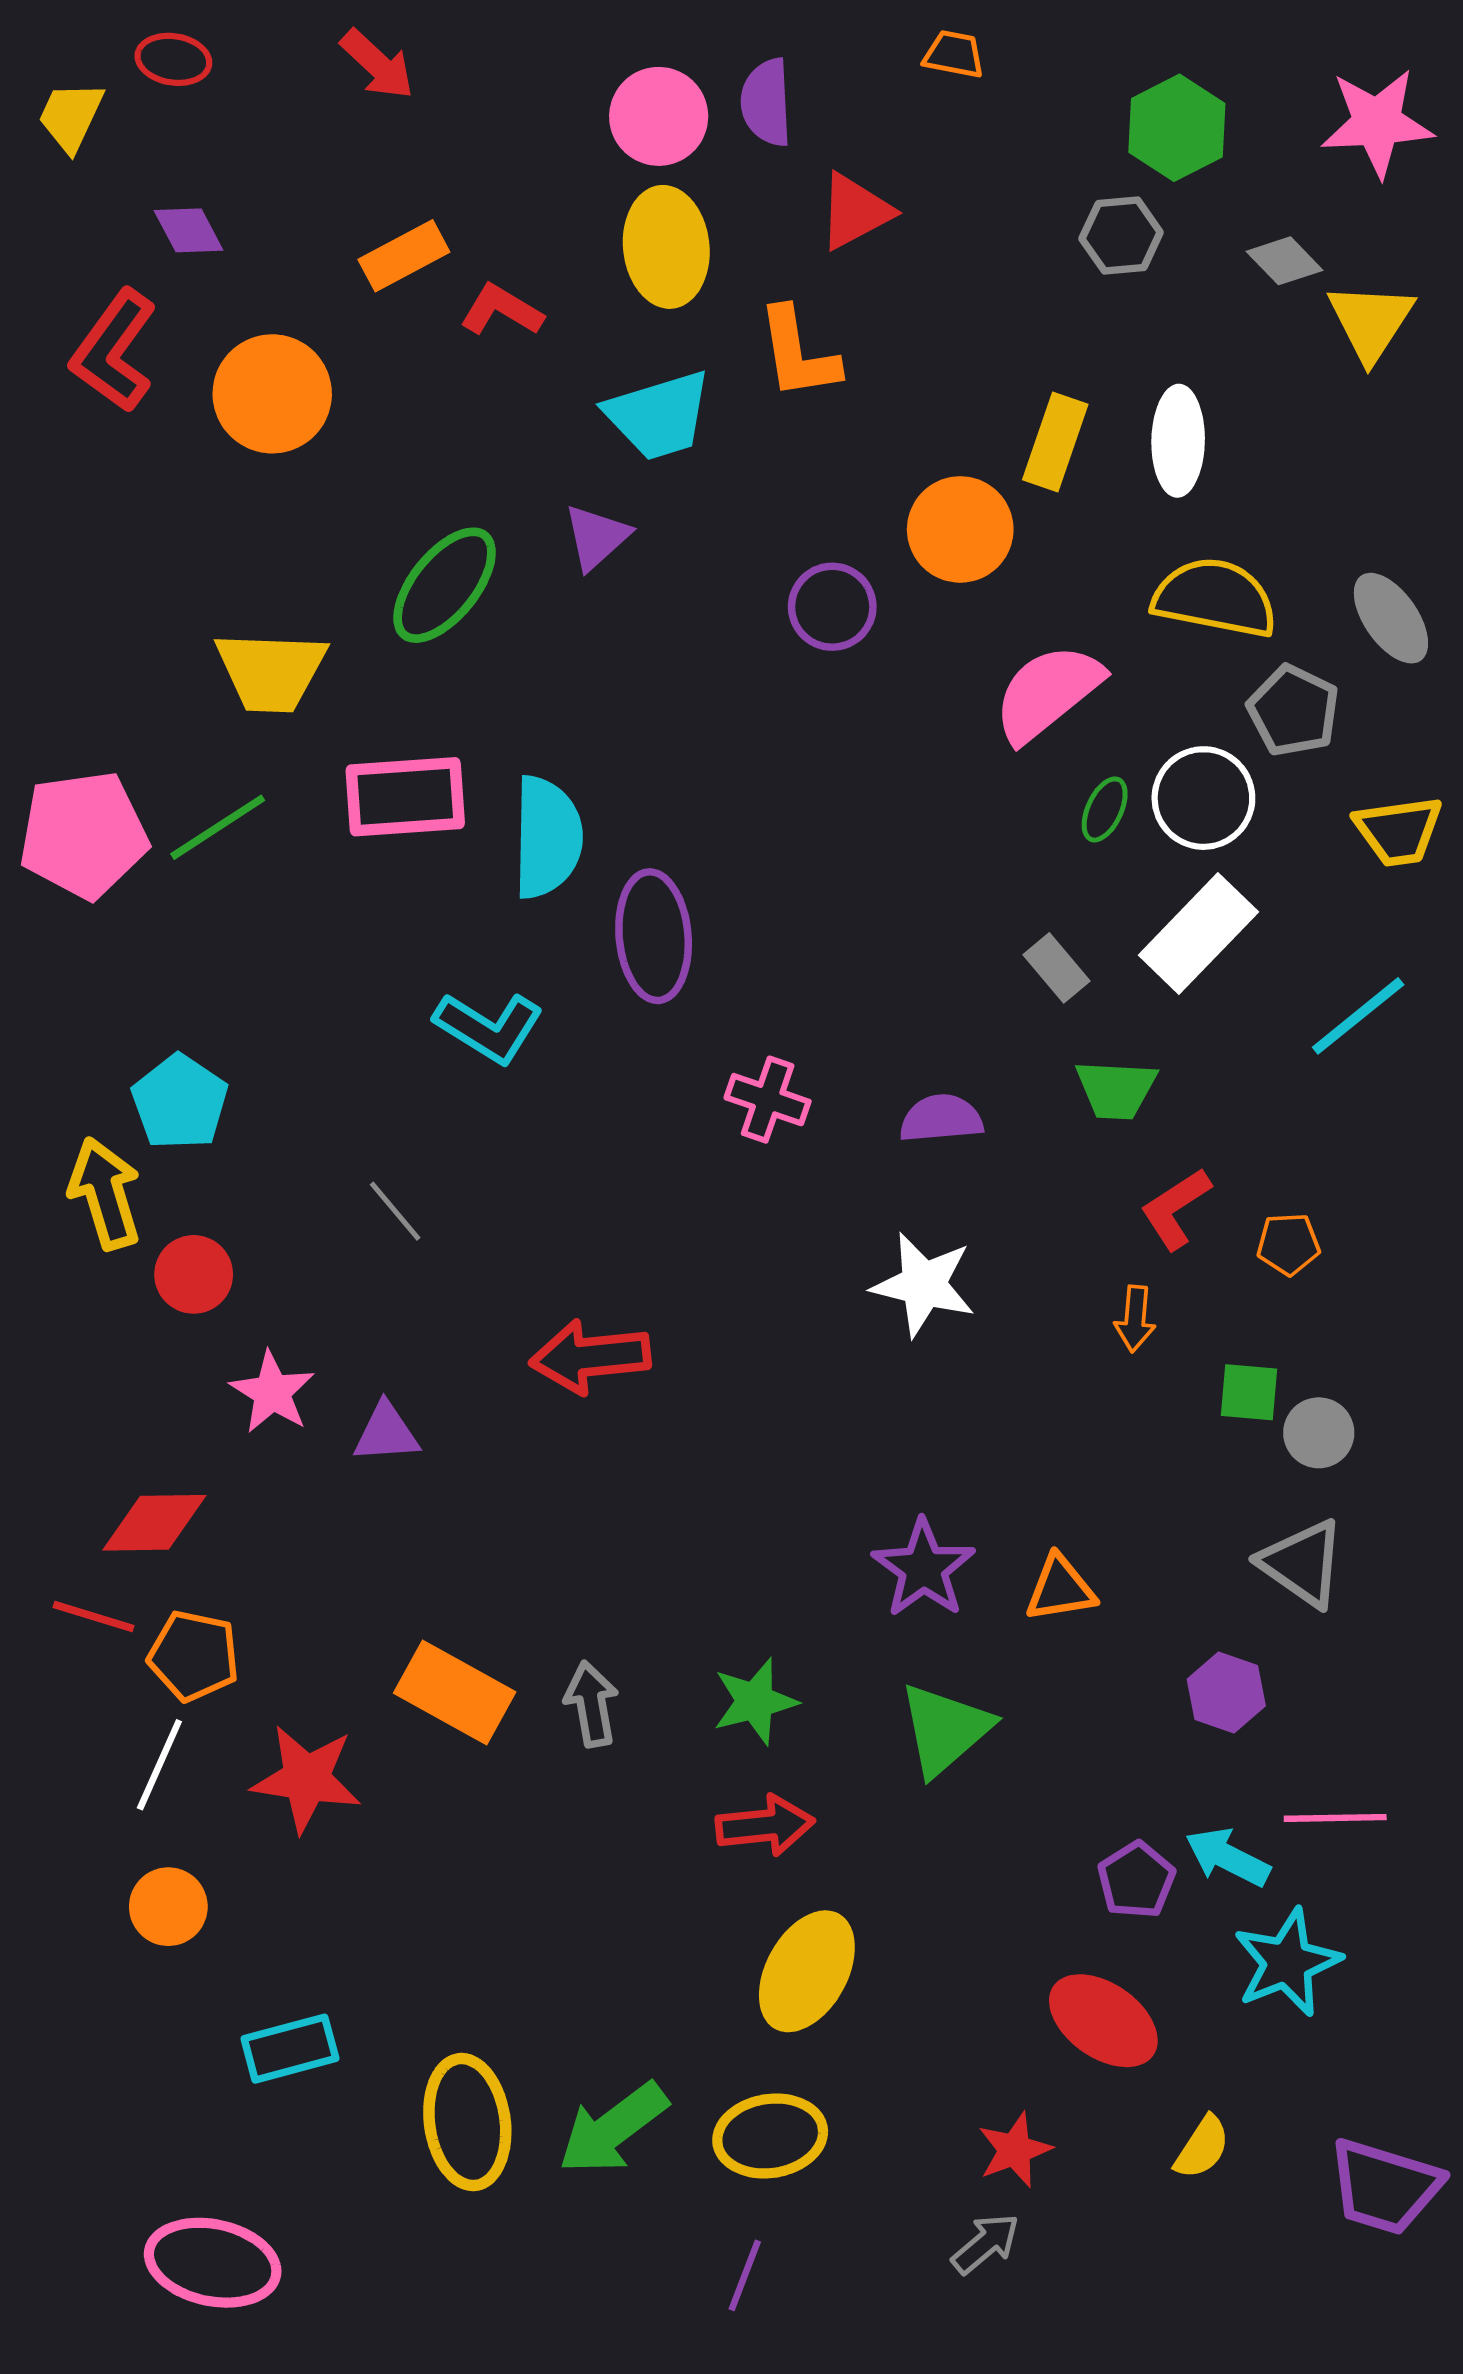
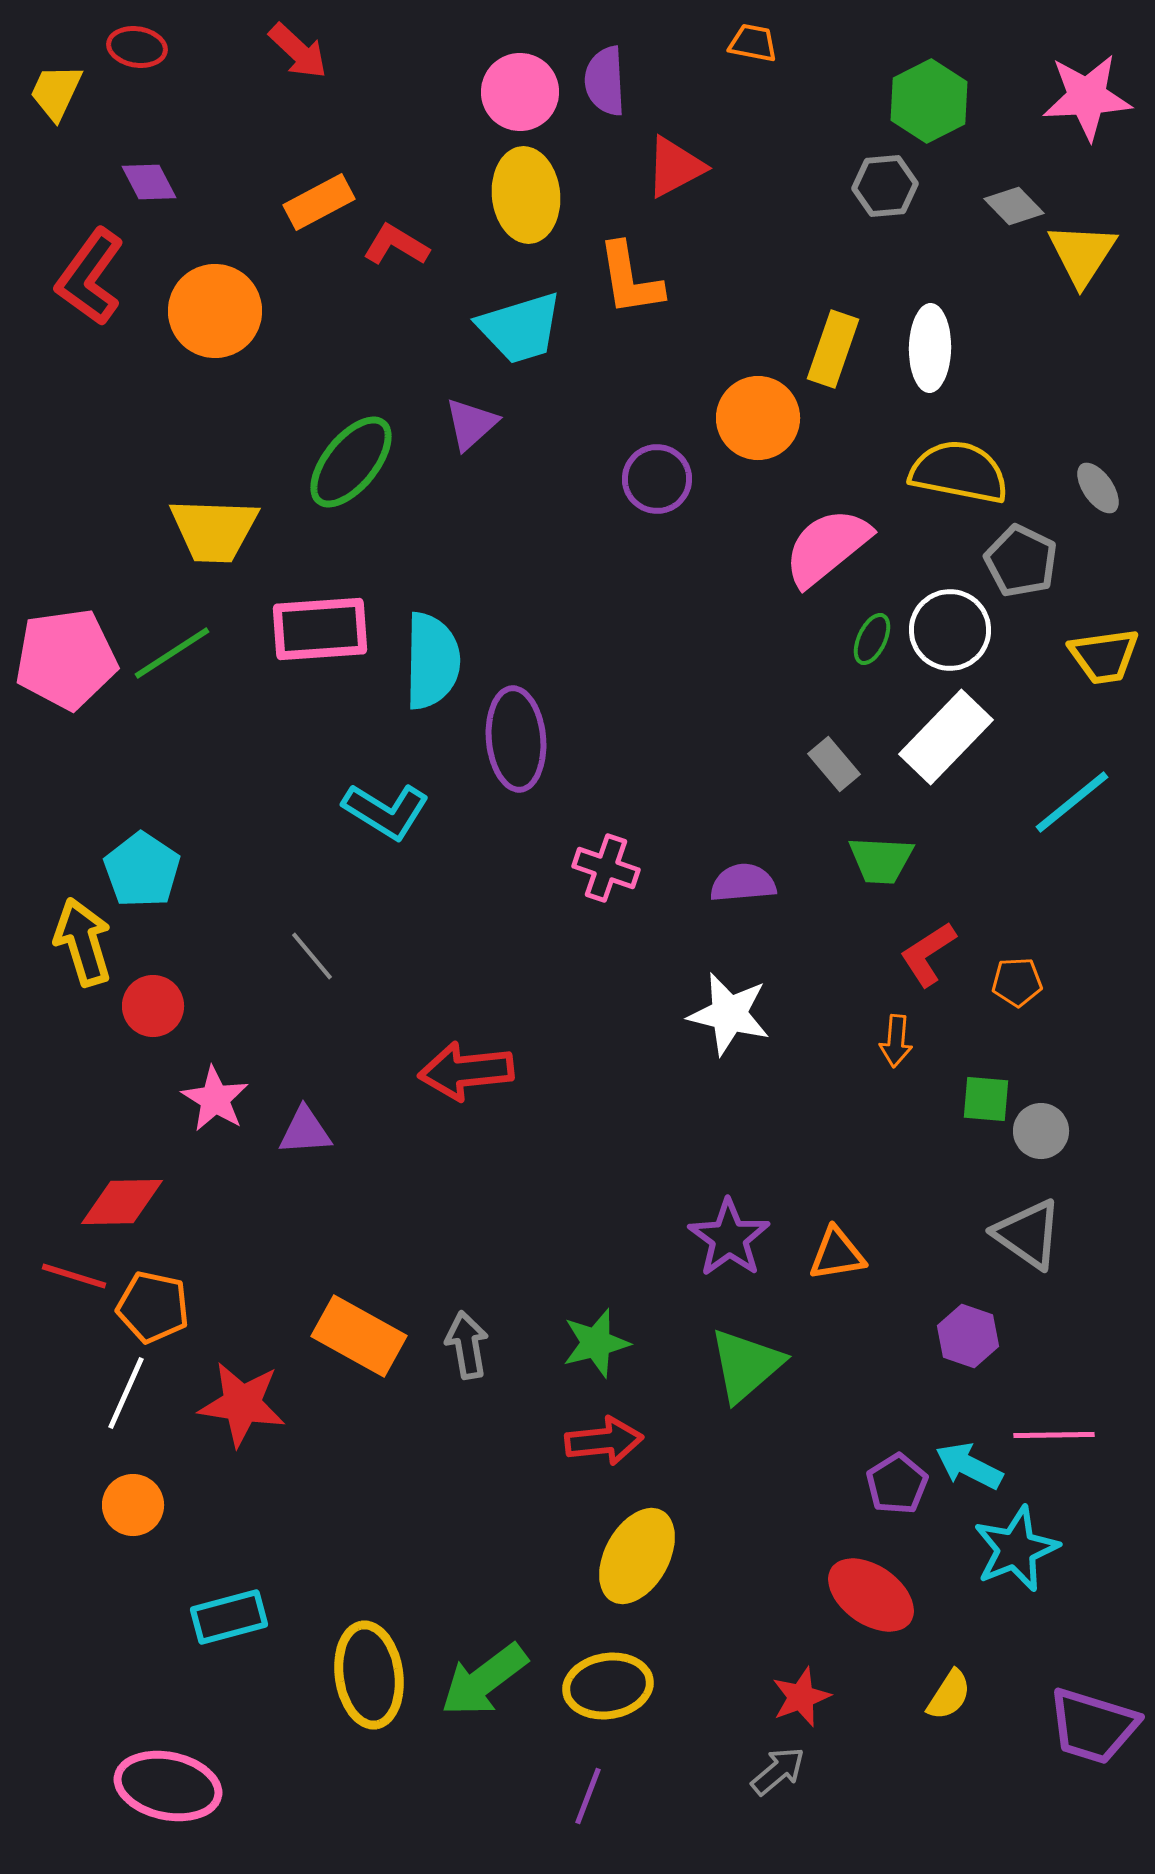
gray ellipse: (1391, 618) -> (1098, 488), size x0.7

